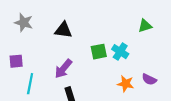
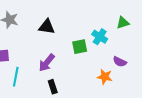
cyan cross: (120, 52) -> (100, 37), moved
purple semicircle: (149, 79) -> (120, 62), moved

